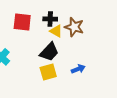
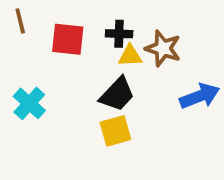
yellow triangle: (56, 31) -> (130, 56), turned -32
blue arrow: (78, 69) -> (200, 96), moved, size x1.5

